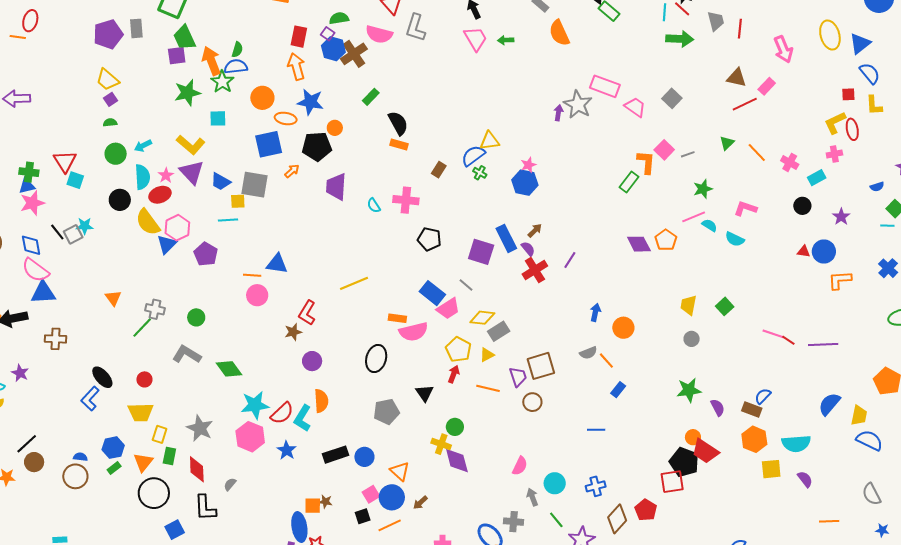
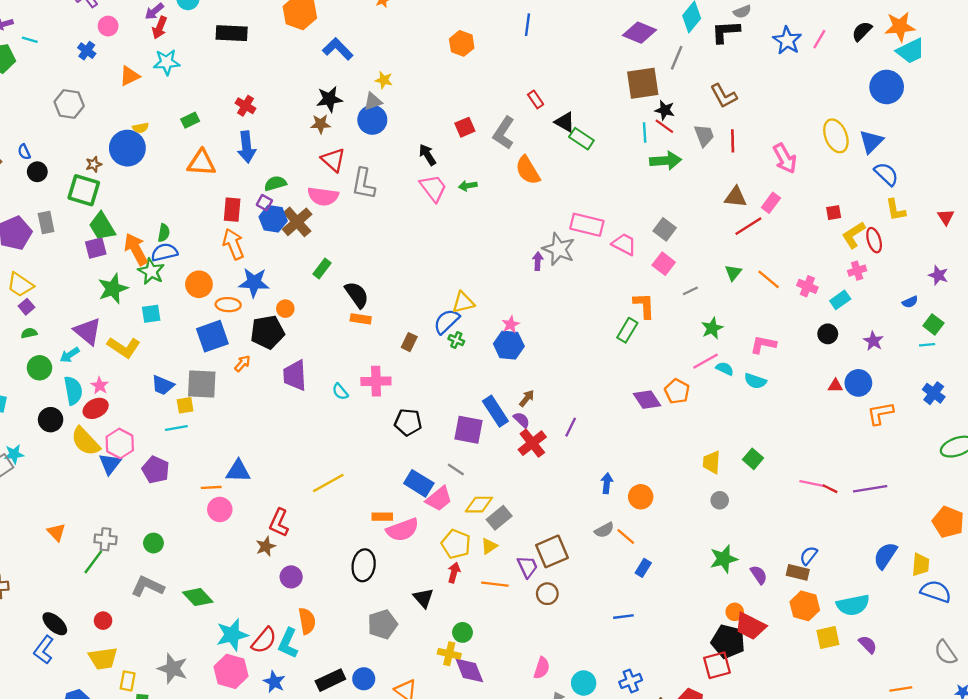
red square: (848, 94) -> (834, 213), moved
pink square: (664, 150) -> (664, 264), moved
purple triangle: (192, 172) -> (88, 331), moved

